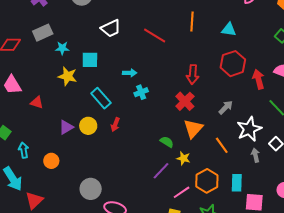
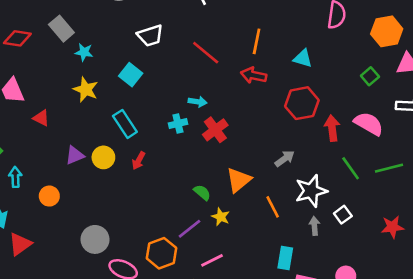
gray rectangle: (43, 33) -> (61, 29), turned 66
cyan square: (90, 60) -> (131, 75), moved, turned 30
cyan arrow: (130, 73) -> (198, 102), moved
red arrow: (193, 75) -> (254, 75), moved, turned 90
red cross: (185, 101) -> (215, 130), moved
orange hexagon: (207, 181) -> (162, 253), moved

